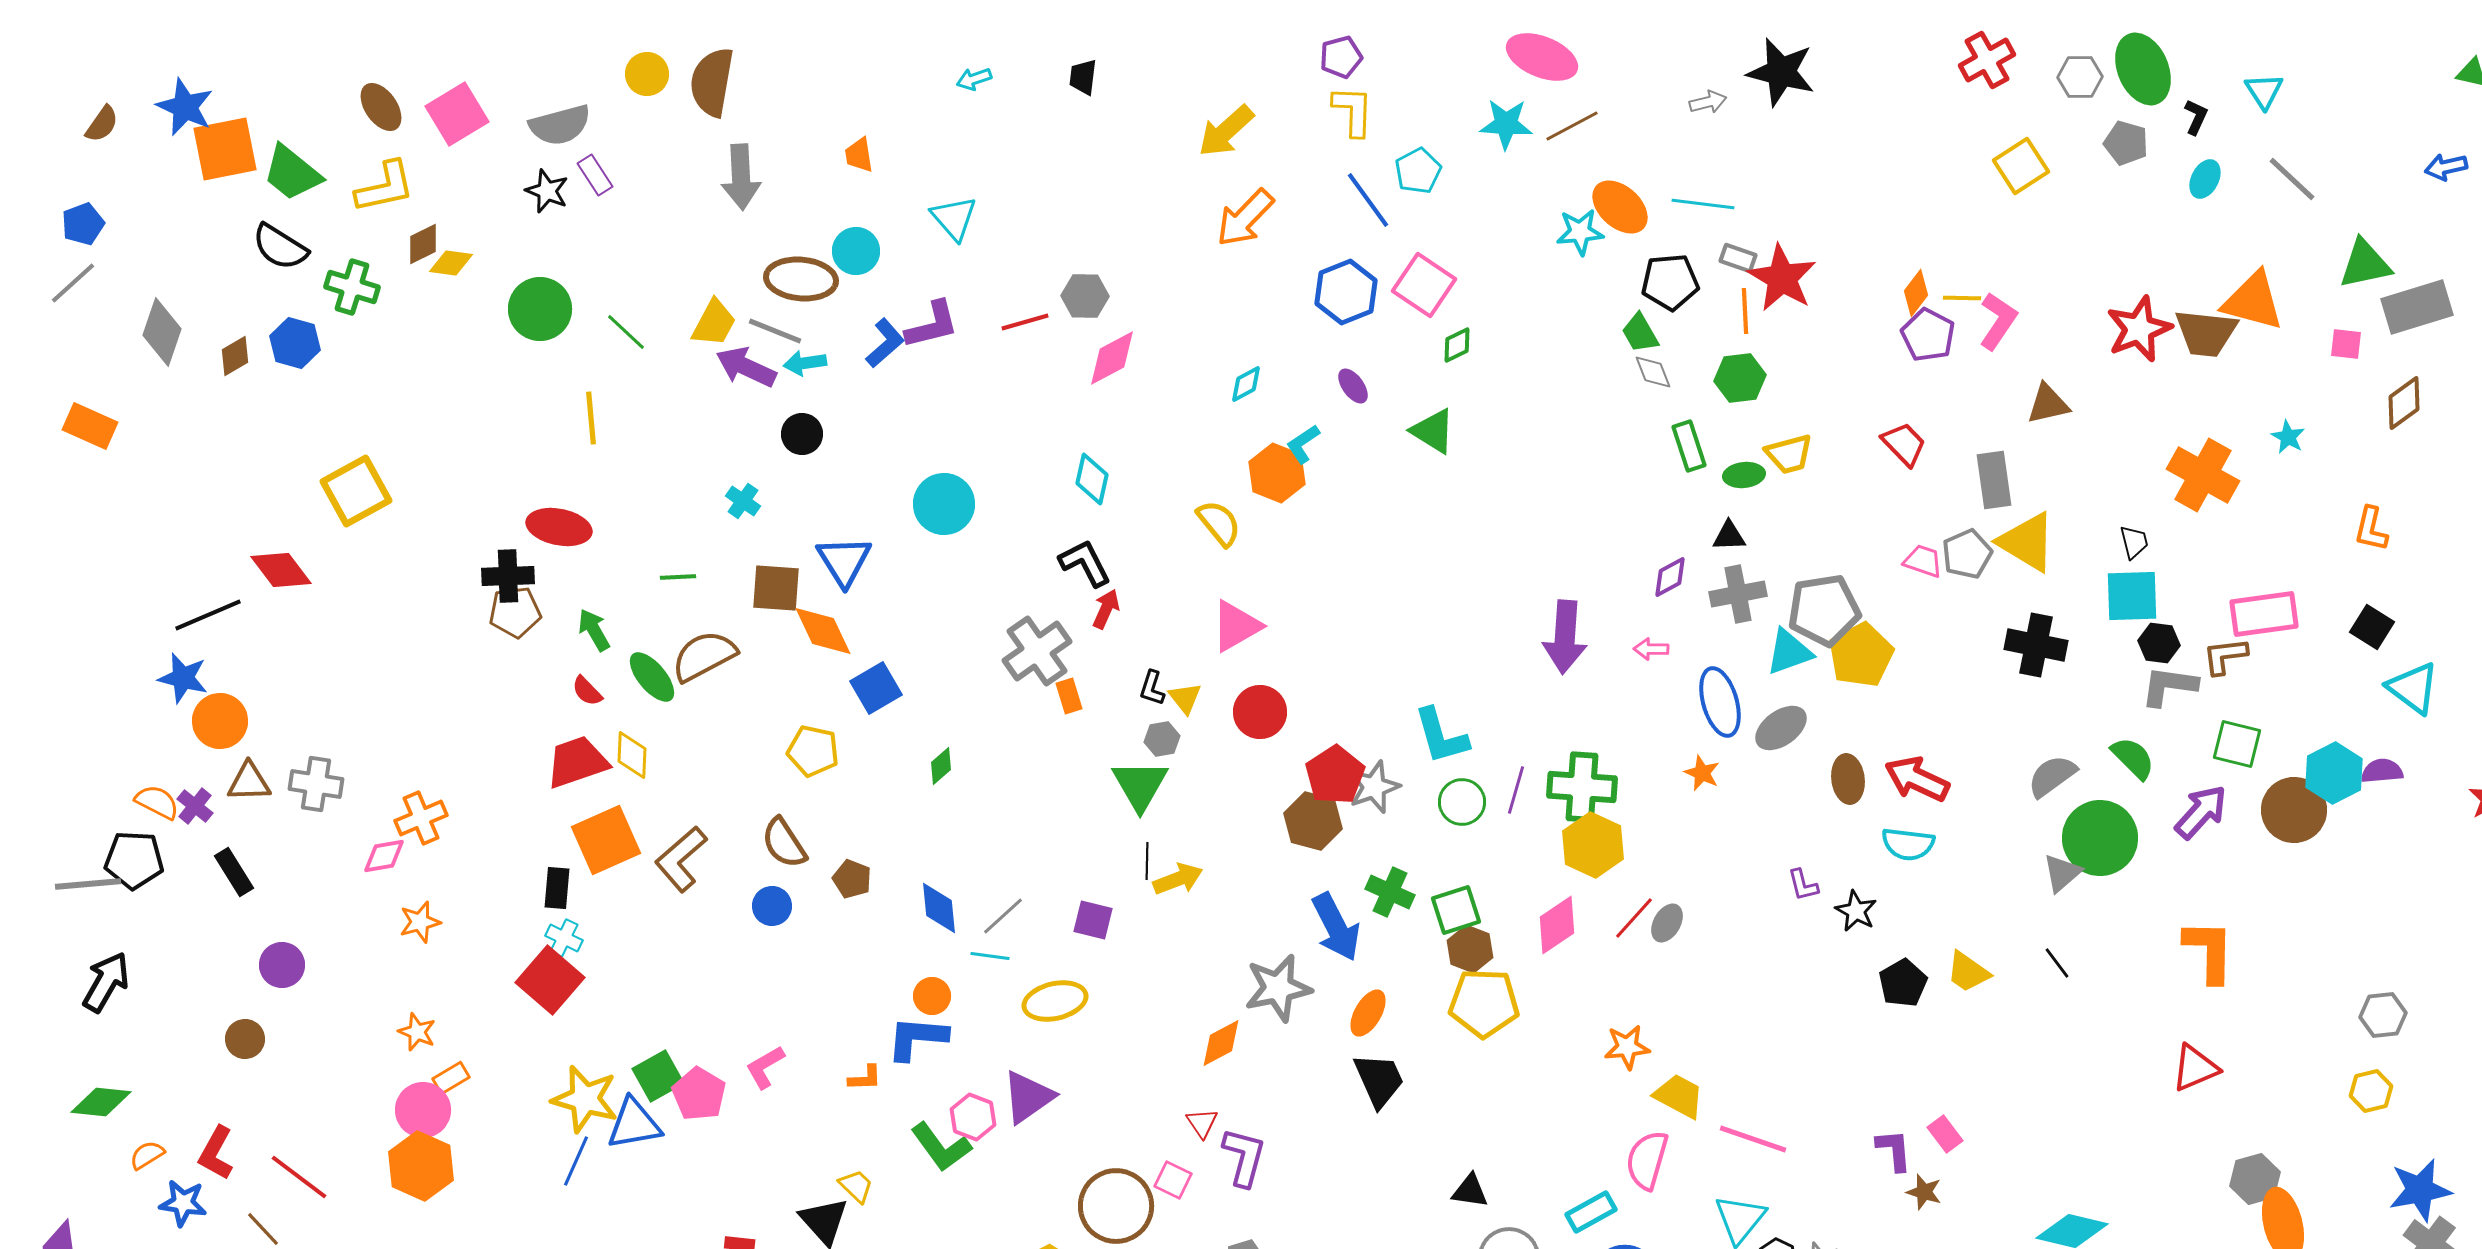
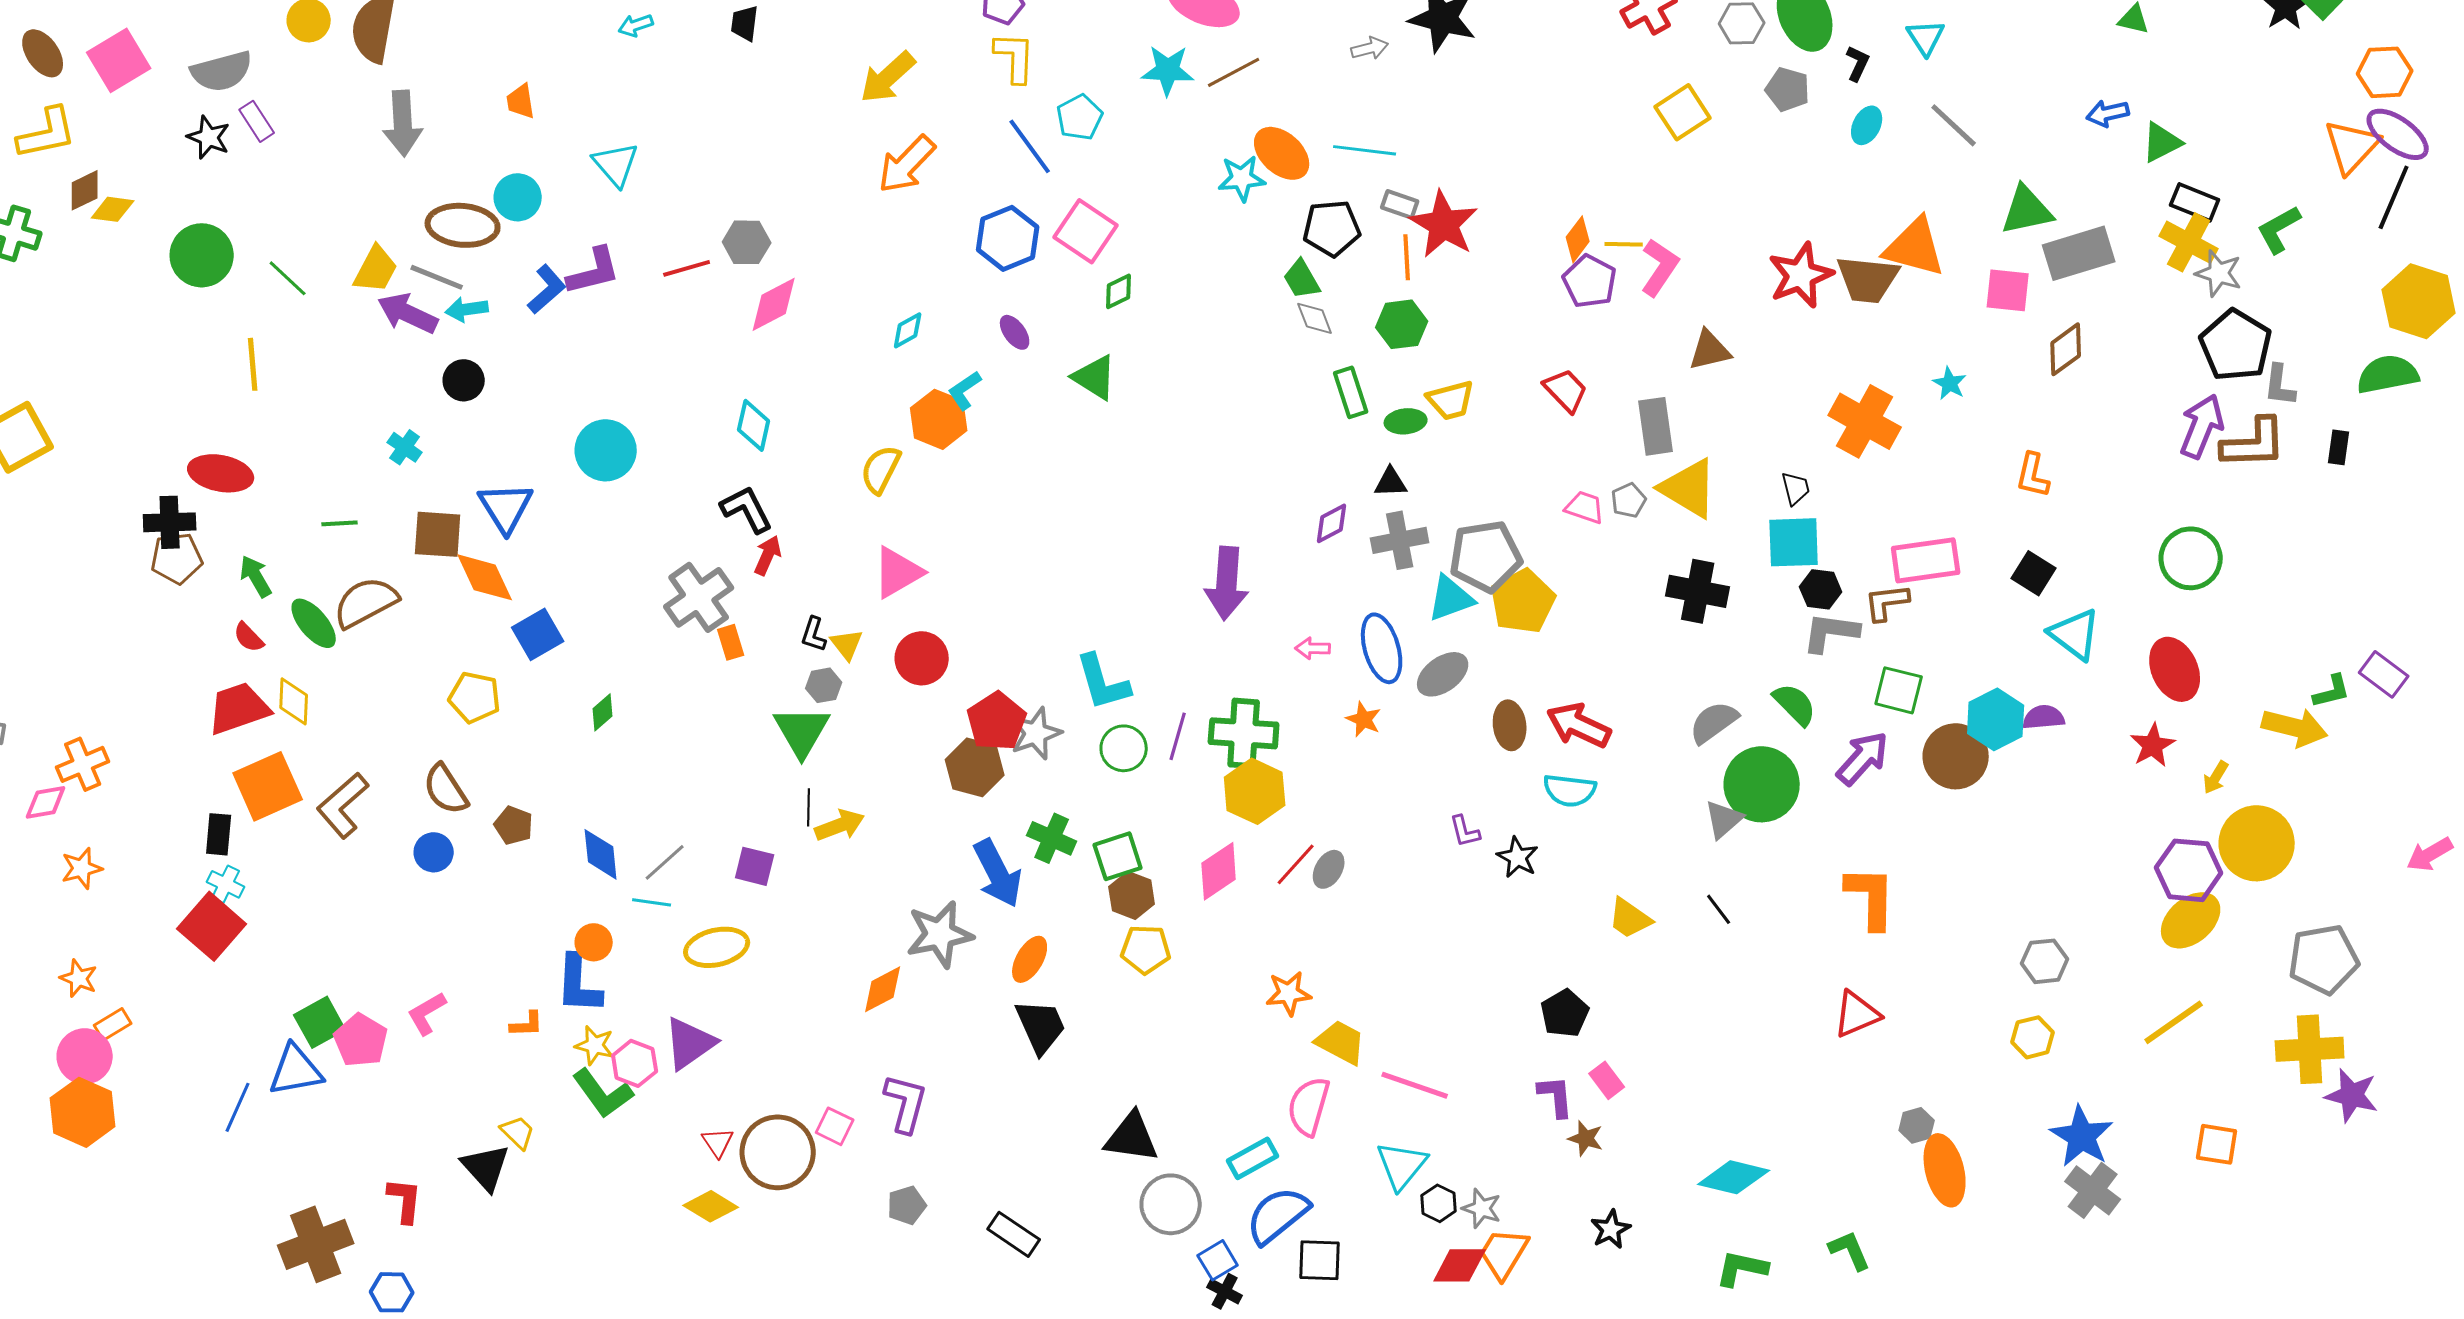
pink square: (2346, 344) -> (2008, 290), size x1.4
yellow semicircle: (1219, 523) -> (881, 469), turned -114
gray pentagon: (1967, 554) -> (1629, 500), size x0.7
pink arrow: (1651, 649) -> (1313, 648), moved
black pentagon: (1903, 983) -> (1565, 1013), moved
yellow pentagon: (1484, 1003) -> (1146, 949), size x0.7
blue L-shape: (917, 1038) -> (579, 984), turned -92
yellow star: (585, 1099) -> (595, 1045), moved, size x0.6
red triangle: (1202, 1123) -> (718, 1142), moved
gray hexagon: (2255, 1179) -> (1917, 1125), size x0.7
blue star: (2420, 1190) -> (2082, 1136), turned -30
black triangle: (1470, 1191) -> (1132, 1137), size x1.5

